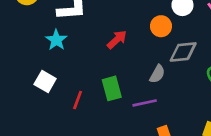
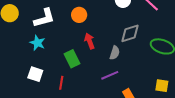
orange circle: (161, 26) -> (79, 15), moved
red arrow: (117, 39) -> (90, 41), moved, turned -56
green rectangle: (112, 88) -> (72, 59), moved

